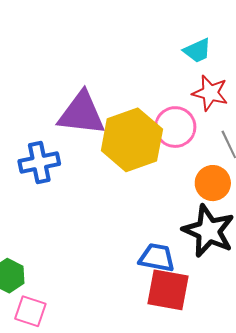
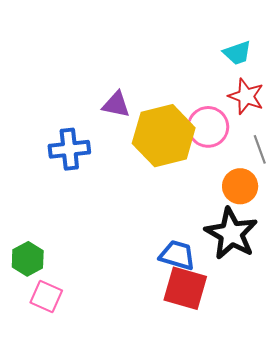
purple triangle: (82, 114) -> (116, 105), size x0.6

